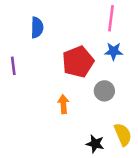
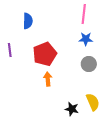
red pentagon: (78, 62) -> (45, 54), moved
gray circle: (104, 91) -> (89, 64), moved

